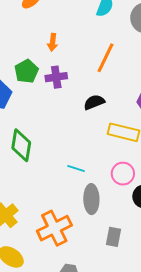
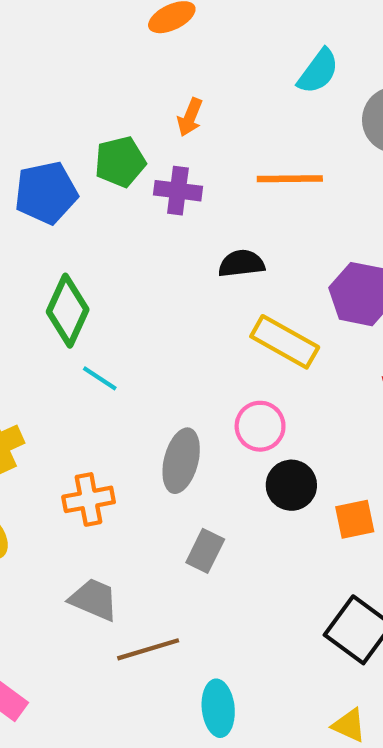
orange line: (105, 58) -> (290, 179), turned 48
cyan line: (76, 169) -> (100, 378), moved
orange cross: (54, 228) -> (89, 499), size x0.7

